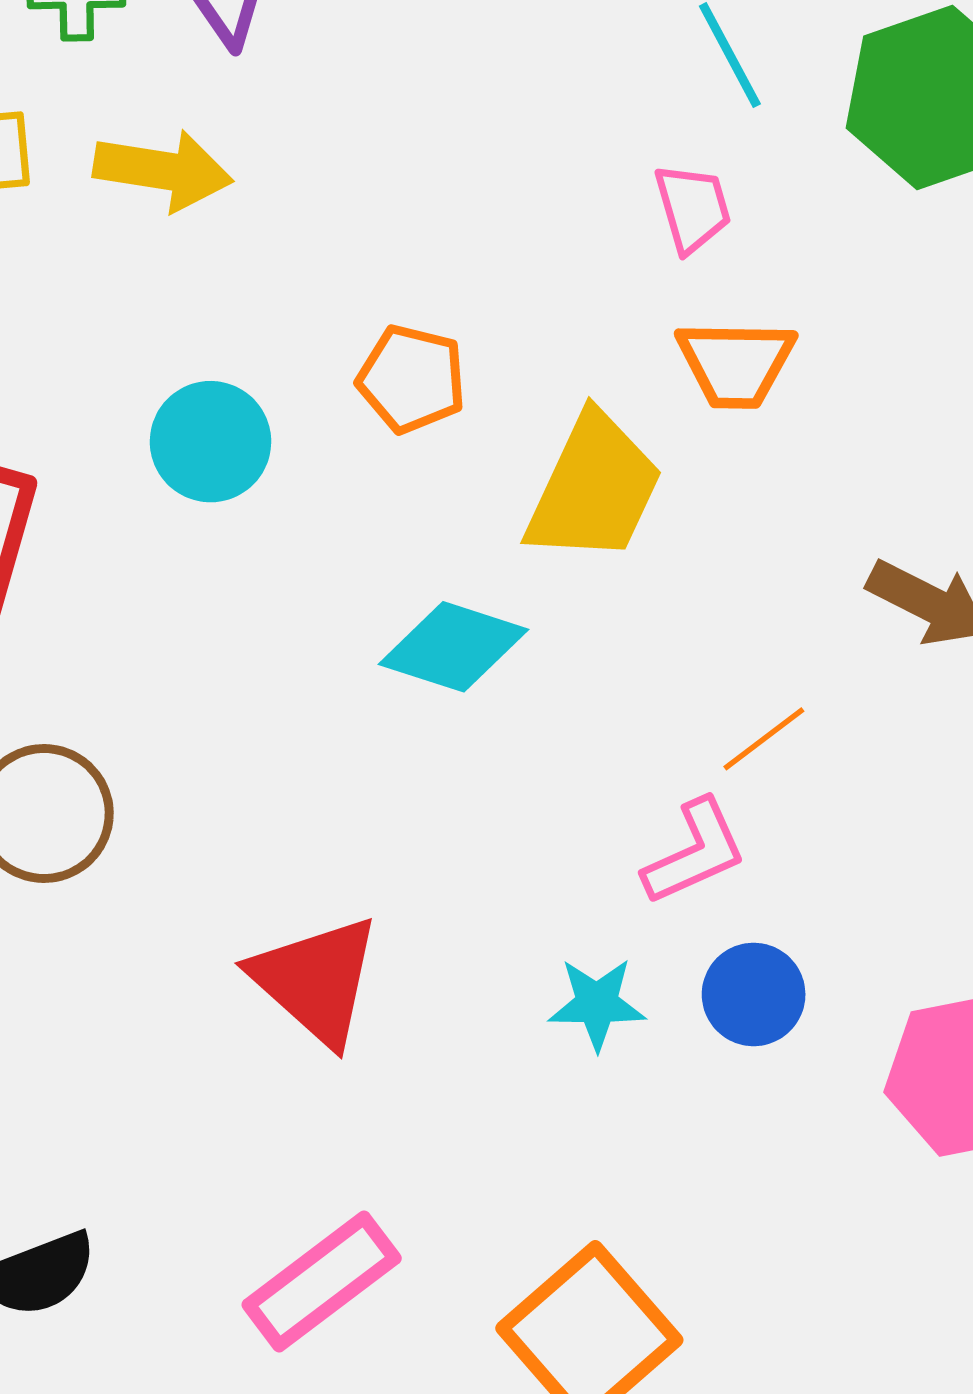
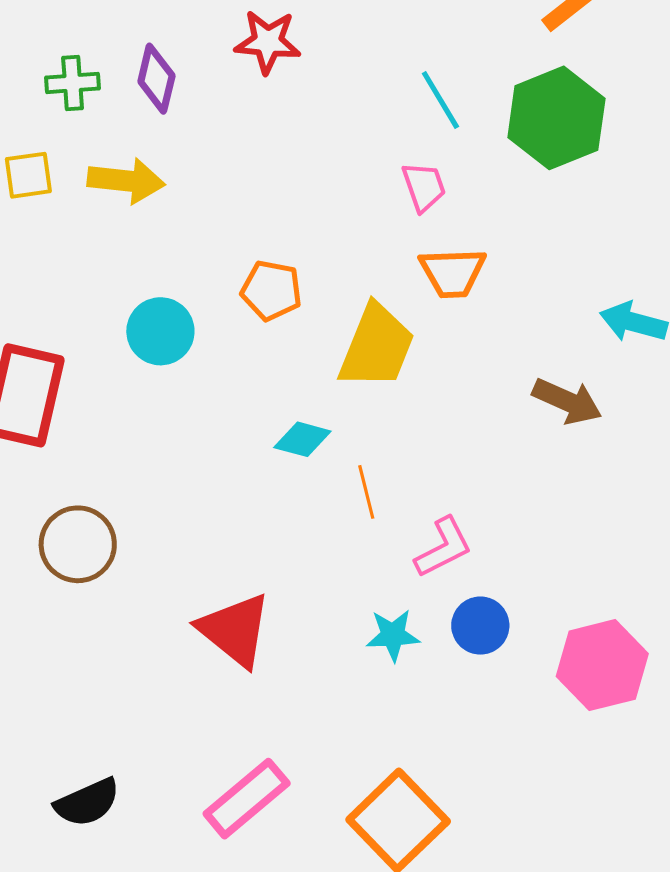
cyan diamond: (454, 647) -> (302, 439), size x0.7
orange line: (764, 739) -> (366, 492), moved, turned -64

